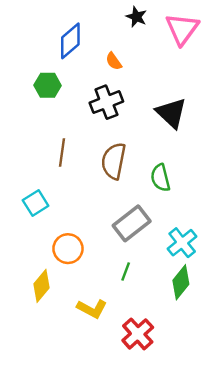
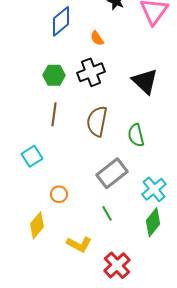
green hexagon: (48, 85) -> (54, 75), moved
orange circle: (68, 249) -> (59, 194), size x0.7
green line: (126, 271) -> (107, 213), turned -49

